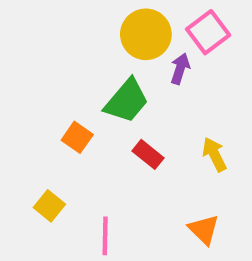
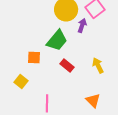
orange square: (77, 137) -> (34, 57), turned -32
yellow square: (49, 206) -> (21, 81), moved

